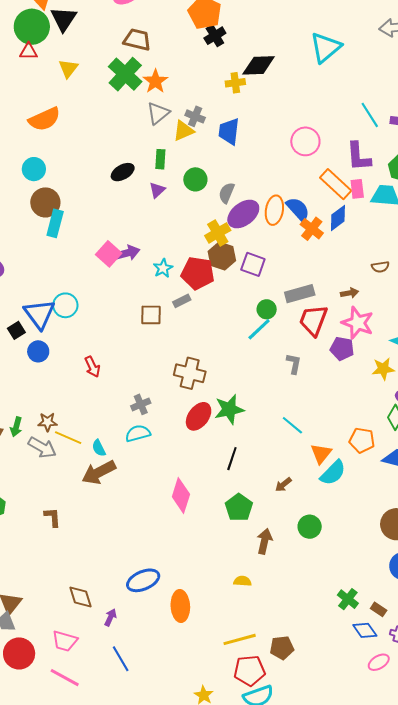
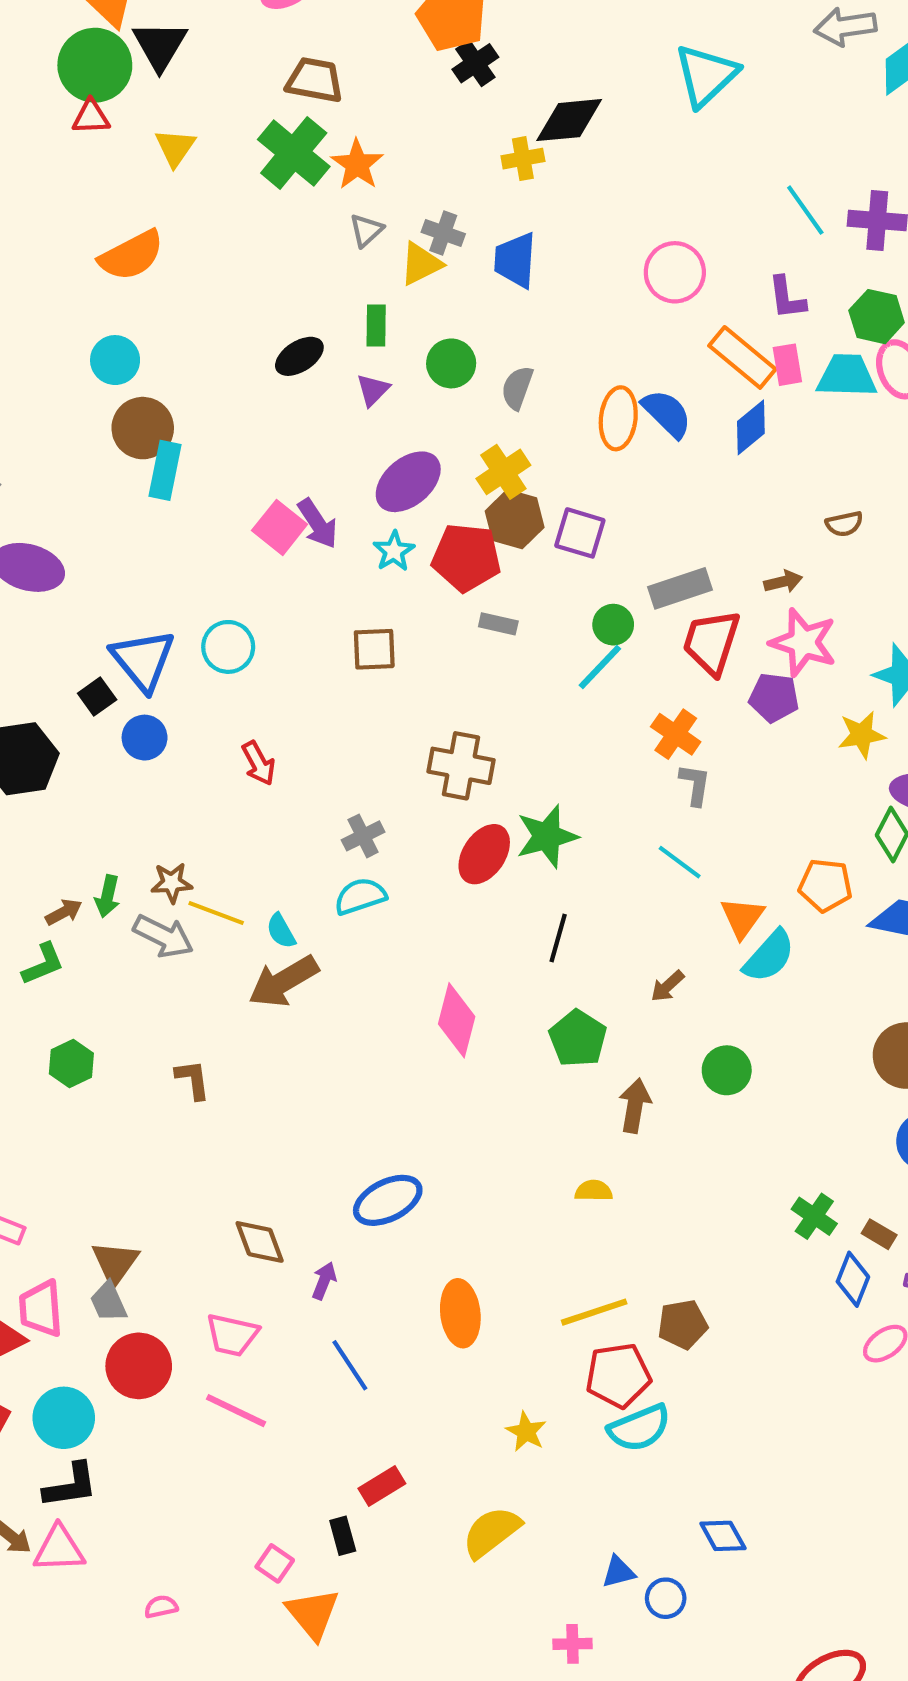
gray triangle: (158, 113) -> (366, 230), size x0.7
purple L-shape: (359, 157) -> (787, 298), size x0.7
purple ellipse: (243, 214) -> (408, 482), moved
orange cross: (312, 229) -> (676, 734), moved
purple arrow: (127, 253) -> (318, 524), turned 75
gray rectangle: (182, 301) -> (498, 624), moved, turned 42
cyan circle: (65, 305) -> (228, 647), moved
gray L-shape: (294, 364) -> (695, 785), moved
orange ellipse: (180, 606) -> (460, 1313), moved
blue diamond: (365, 630) -> (853, 1279), turned 60

